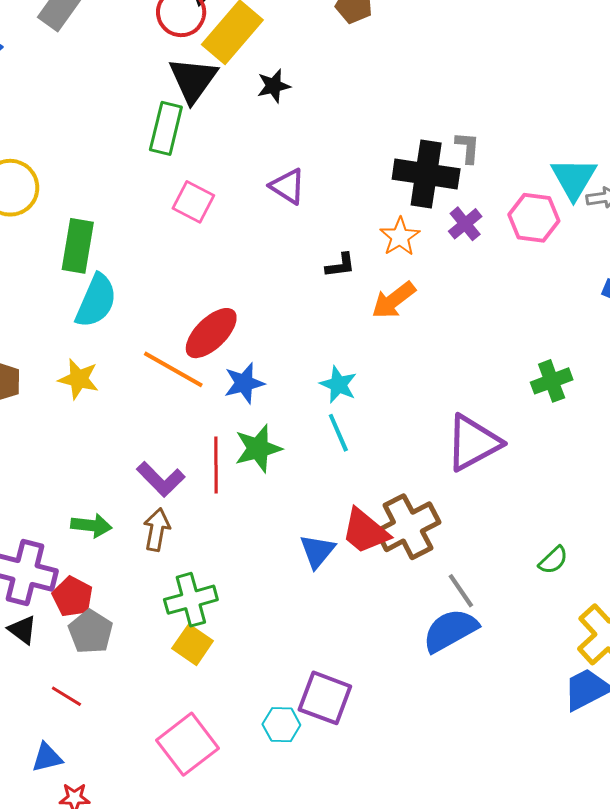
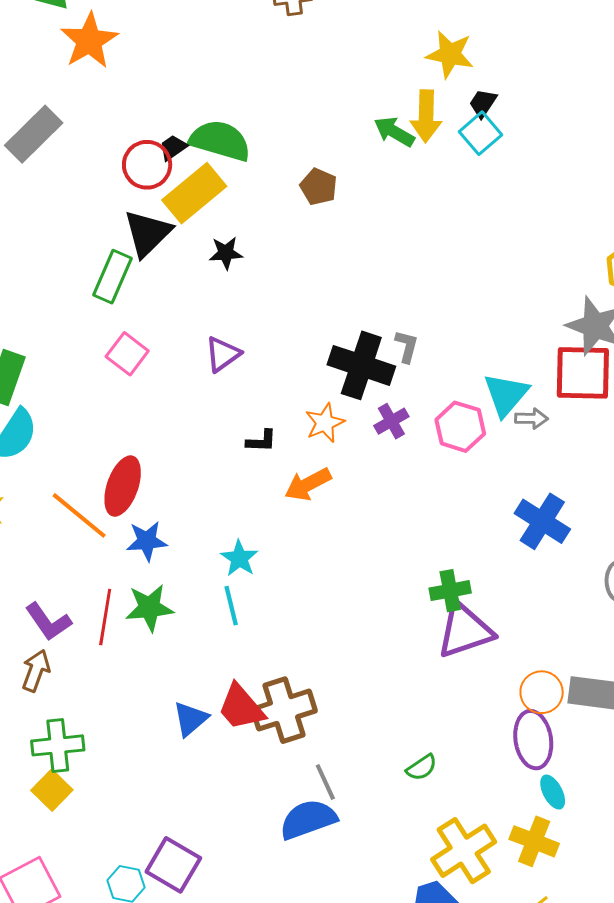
purple triangle: (288, 186) -> (223, 354), turned 42
red ellipse: (211, 333) -> (123, 486), turned -36
purple triangle: (473, 443) -> (465, 630), moved

